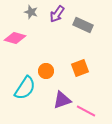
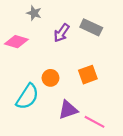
purple arrow: (57, 14) -> (62, 33), moved

